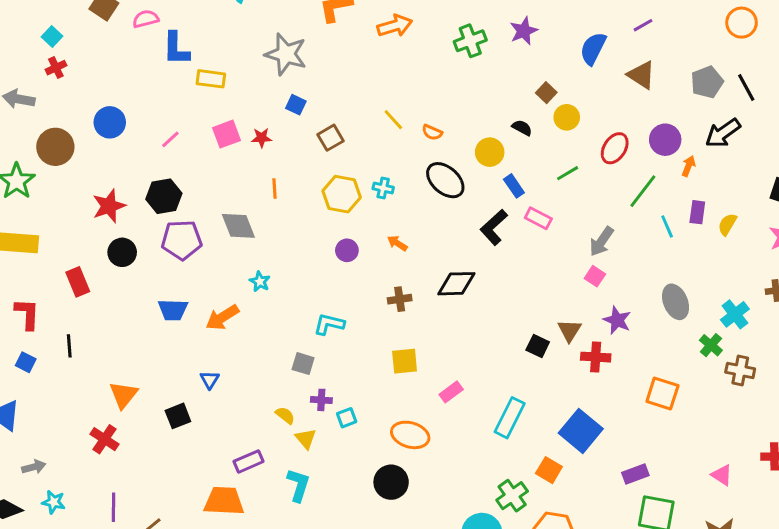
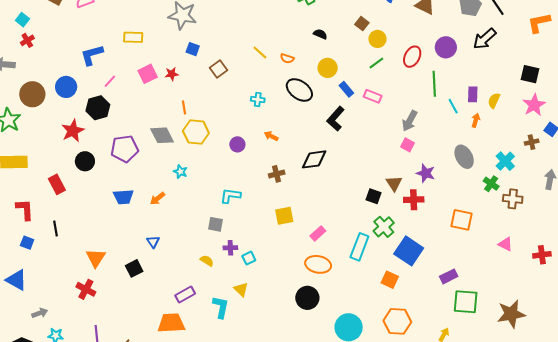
blue L-shape: (176, 49) -> (92, 55), moved, turned 80
blue circle: (110, 122) -> (66, 87), moved
black semicircle: (522, 128) -> (320, 34), moved
orange arrow: (688, 166) -> (476, 120), moved
green line: (568, 173) -> (376, 63), moved
green line: (643, 191) -> (434, 84), turned -35
yellow hexagon: (342, 194) -> (196, 132), moved
black hexagon: (164, 196) -> (98, 108), moved
pink rectangle: (538, 218) -> (373, 96), moved
orange arrow: (222, 317) -> (157, 199), size x0.7
orange ellipse: (410, 435) -> (318, 264), moved
yellow triangle: (306, 439) -> (241, 289), moved
pink triangle: (722, 475) -> (505, 244), moved
black circle: (391, 482) -> (307, 298), moved
green cross: (512, 496) -> (384, 227), moved

